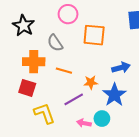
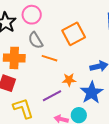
pink circle: (68, 14) -> (32, 15), moved
orange square: (94, 35) -> (74, 34), turned -35
orange line: (64, 71) -> (50, 58), moved

